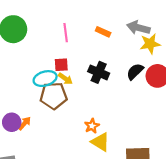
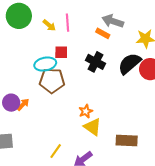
gray arrow: (138, 28) -> (113, 21), moved
orange rectangle: (103, 32) -> (103, 33), moved
black semicircle: (135, 72) -> (130, 64), size x1.4
yellow arrow: (65, 79) -> (49, 25), moved

